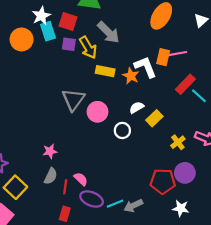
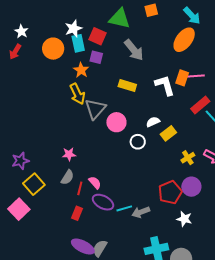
yellow arrow: (88, 48) -> (77, 94), moved
orange star: (131, 76) -> (81, 70), moved
red pentagon: (163, 181) -> (170, 192), turned -30

